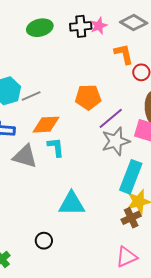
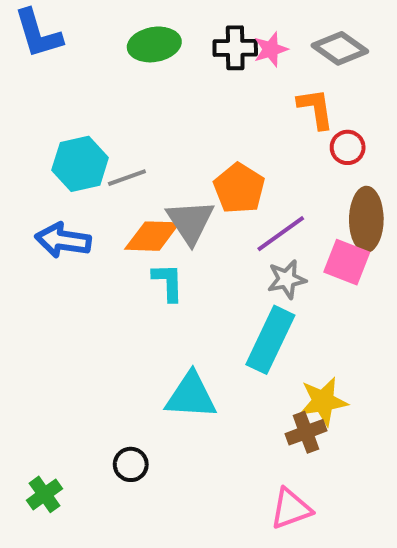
orange pentagon: (88, 97) -> (239, 188), turned 30
gray star: (116, 141) -> (287, 279), size x0.7
gray triangle: (25, 156) -> (190, 222), moved, turned 36
cyan rectangle: (131, 177) -> (270, 340), moved

